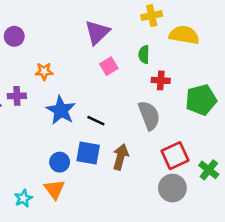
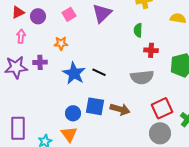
yellow semicircle: (184, 35) -> (178, 18), moved, size x0.7
pink square: (109, 66) -> (69, 14), moved
gray semicircle: (149, 115) -> (142, 77), turned 105
black line: (96, 121) -> (99, 72), moved
brown arrow: (121, 157) -> (120, 109), turned 90

